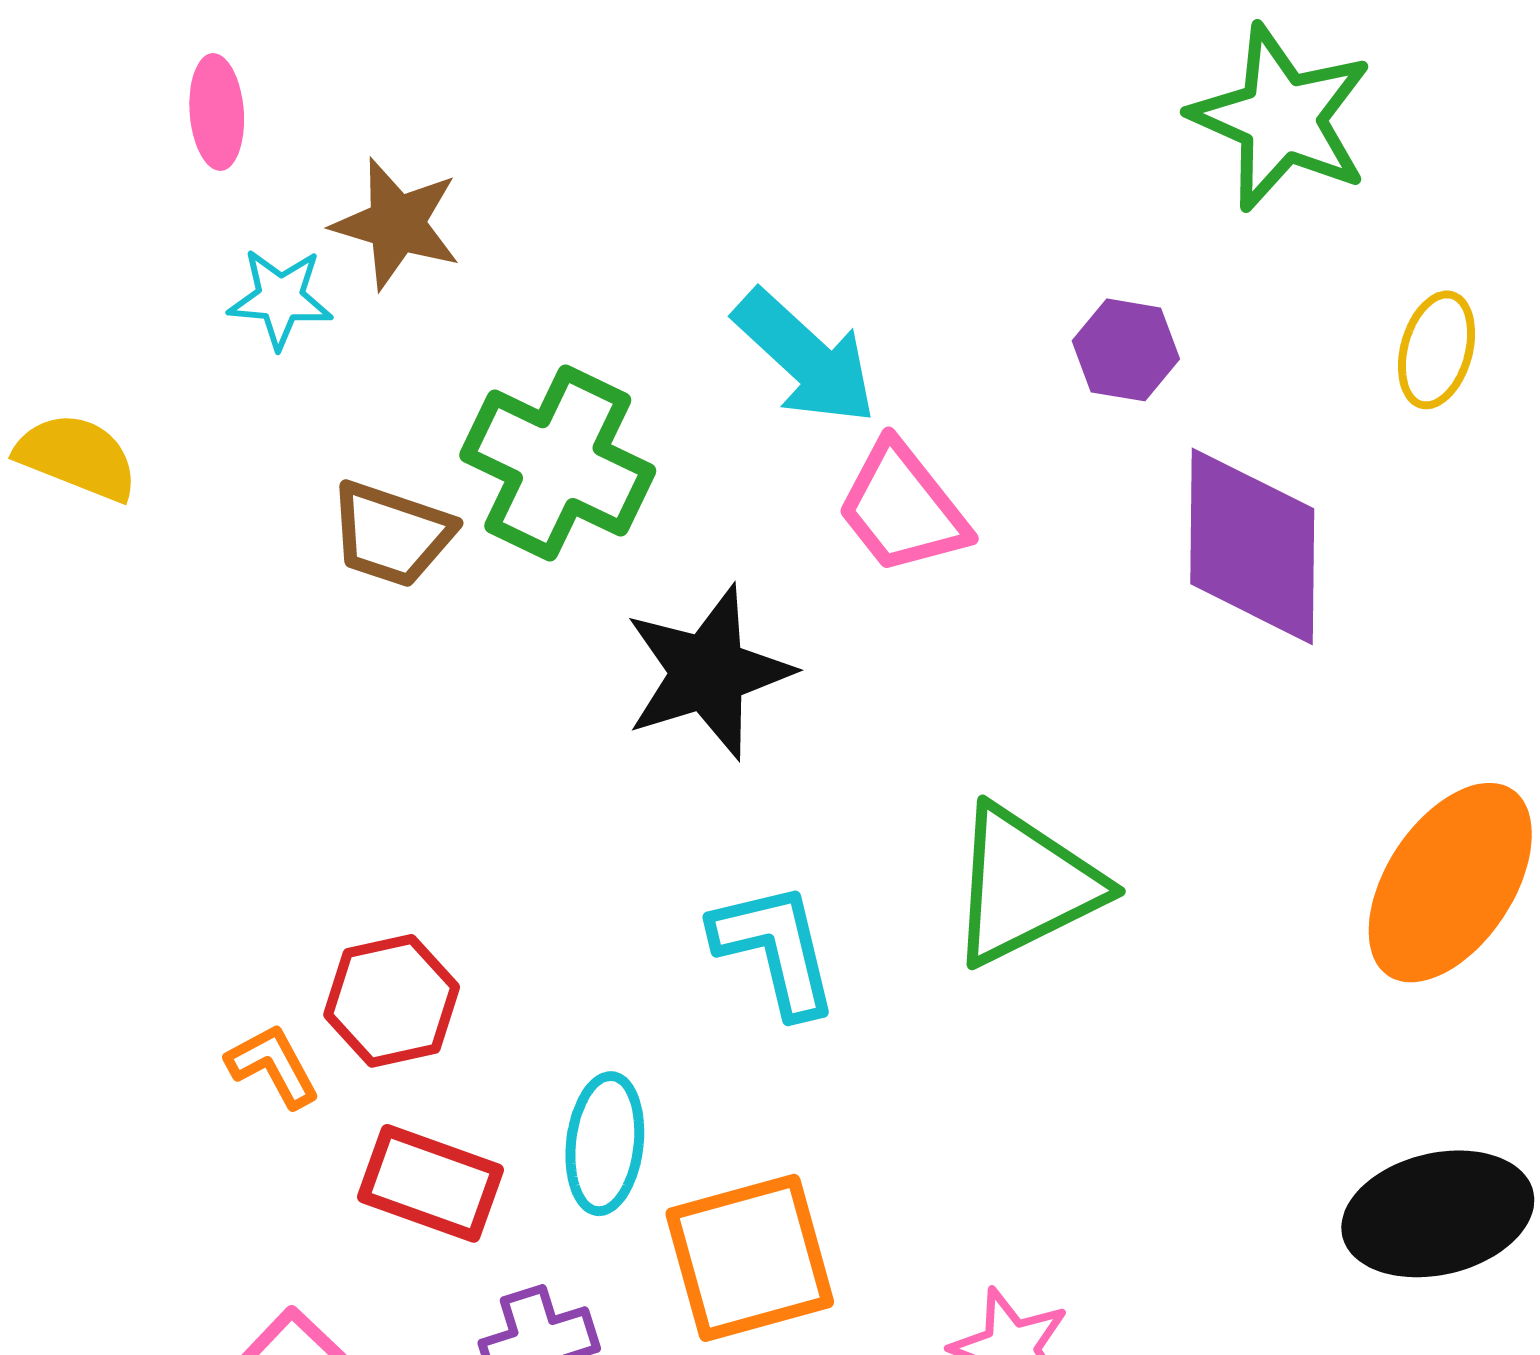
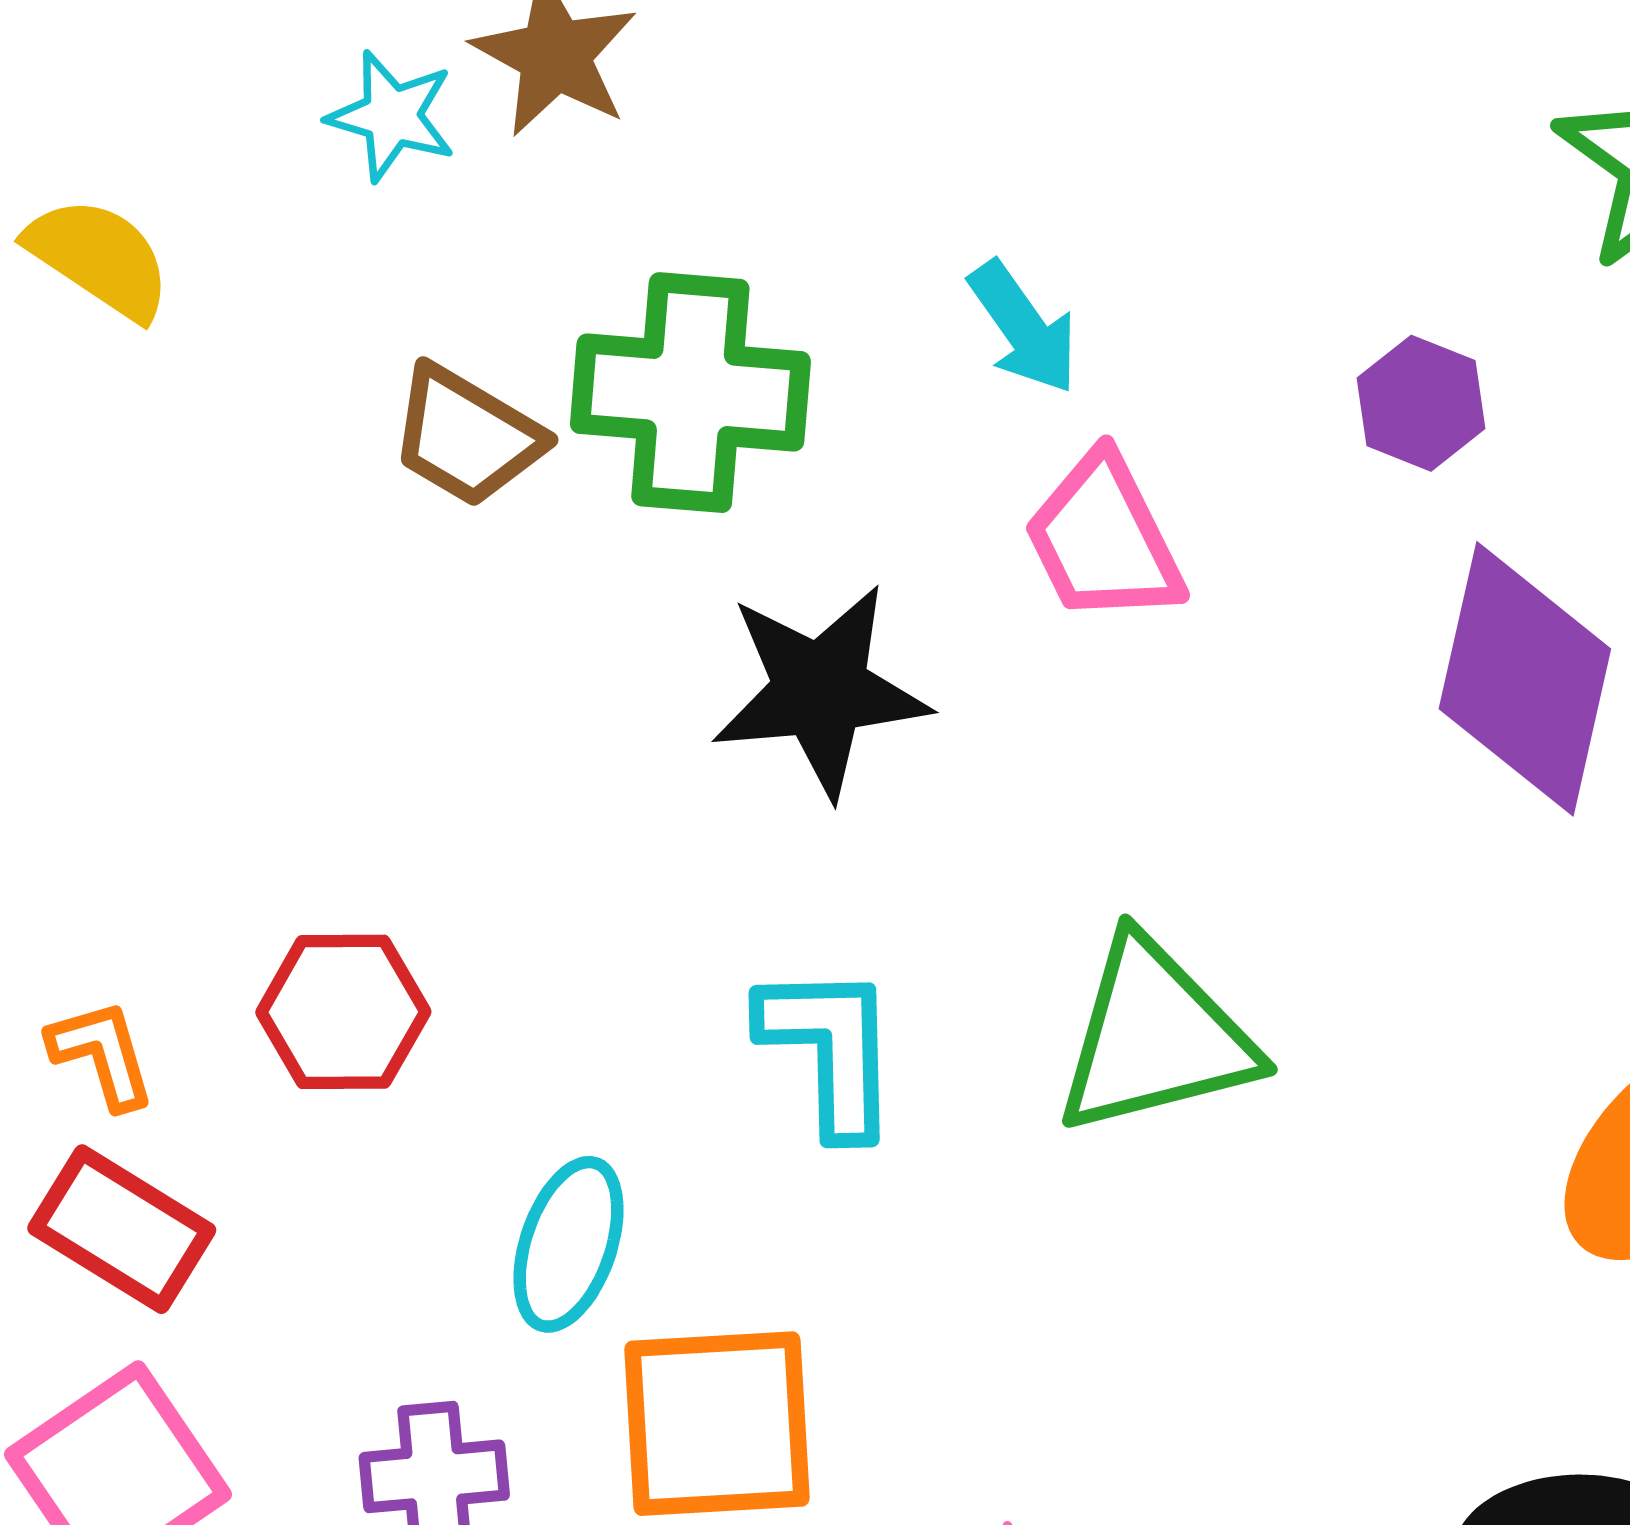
cyan arrow: (805, 357) -> (1024, 328), size x0.7
green cross: (558, 463) -> (690, 393), turned -33
orange L-shape: (273, 1066) -> (102, 1054), moved
red rectangle: (430, 1183) -> (122, 1229), moved

